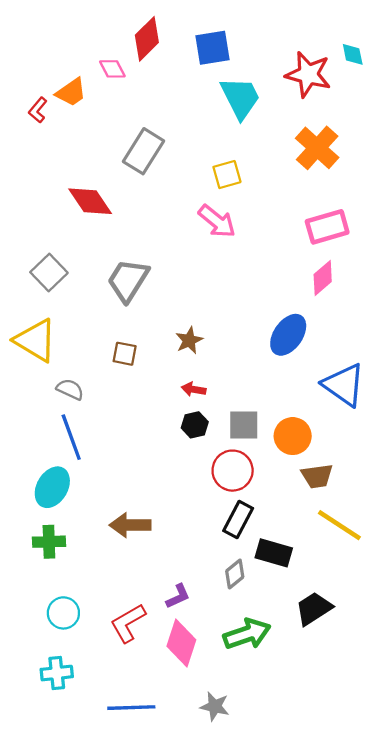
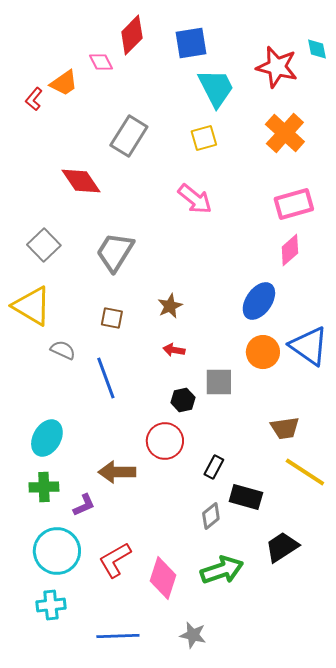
yellow square: (227, 175) -> (204, 138), moved
black hexagon: (195, 425) -> (183, 400), moved
orange circle: (293, 436) -> (263, 352), moved
blue line: (71, 437) -> (106, 378), moved
red circle: (233, 471) -> (165, 441), moved
black rectangle: (238, 519) -> (214, 467), size x0.7
purple L-shape: (178, 596) -> (84, 505), moved
cyan circle: (63, 613) -> (57, 551), size x1.6

